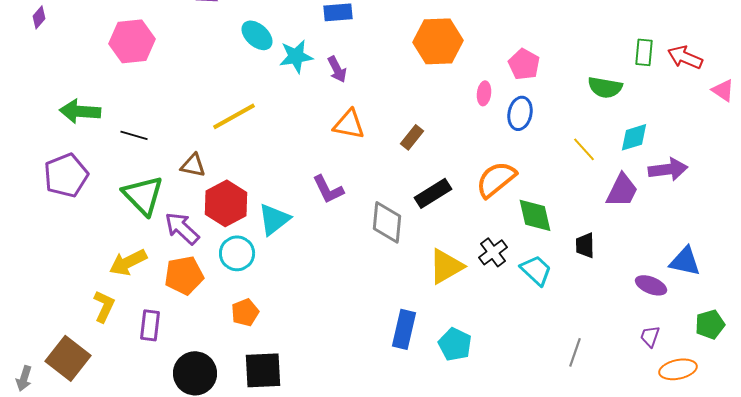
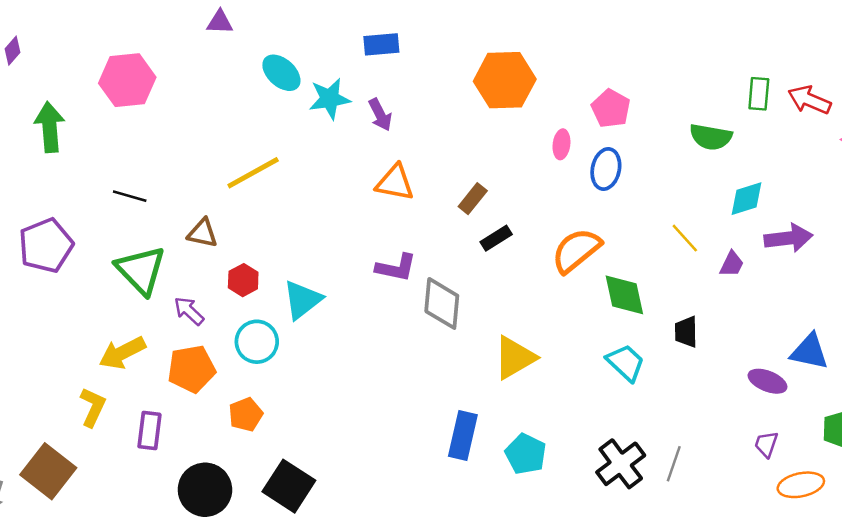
green arrow: (80, 111) -> (50, 127), moved, turned 81
yellow line: (584, 149) -> (685, 238), moved
purple L-shape: (328, 189) -> (396, 268), moved, turned -52
purple trapezoid: (622, 190) -> (732, 264), size x0.6
black rectangle: (433, 193) -> (496, 238), moved, size x0.7
red hexagon: (226, 203) -> (243, 280), size x0.6
purple arrow: (182, 228) -> (189, 311), size x0.7
black cross: (493, 252) -> (621, 464), moved, size x1.4
orange pentagon: (245, 312) -> (246, 414), moved
black square: (263, 370) -> (289, 486), turned 36

